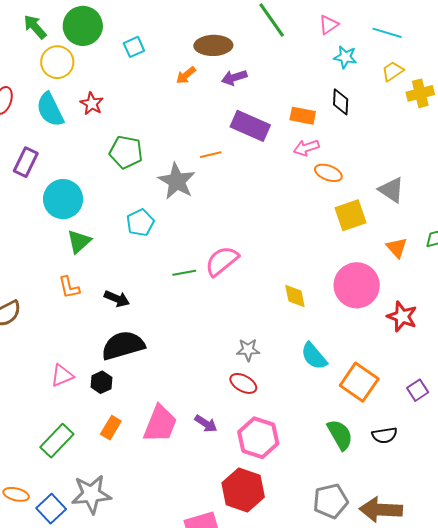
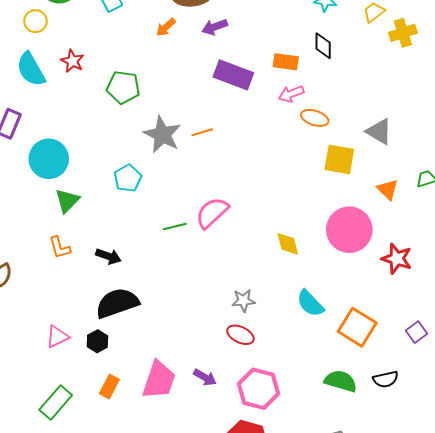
yellow circle: (57, 62) -> (35, 21), size x0.7
green pentagon: (126, 152) -> (123, 87), moved
orange line: (211, 155) -> (202, 132), moved
yellow square: (350, 215) -> (339, 159), turned 32
green semicircle: (340, 435) -> (341, 381), turned -40

